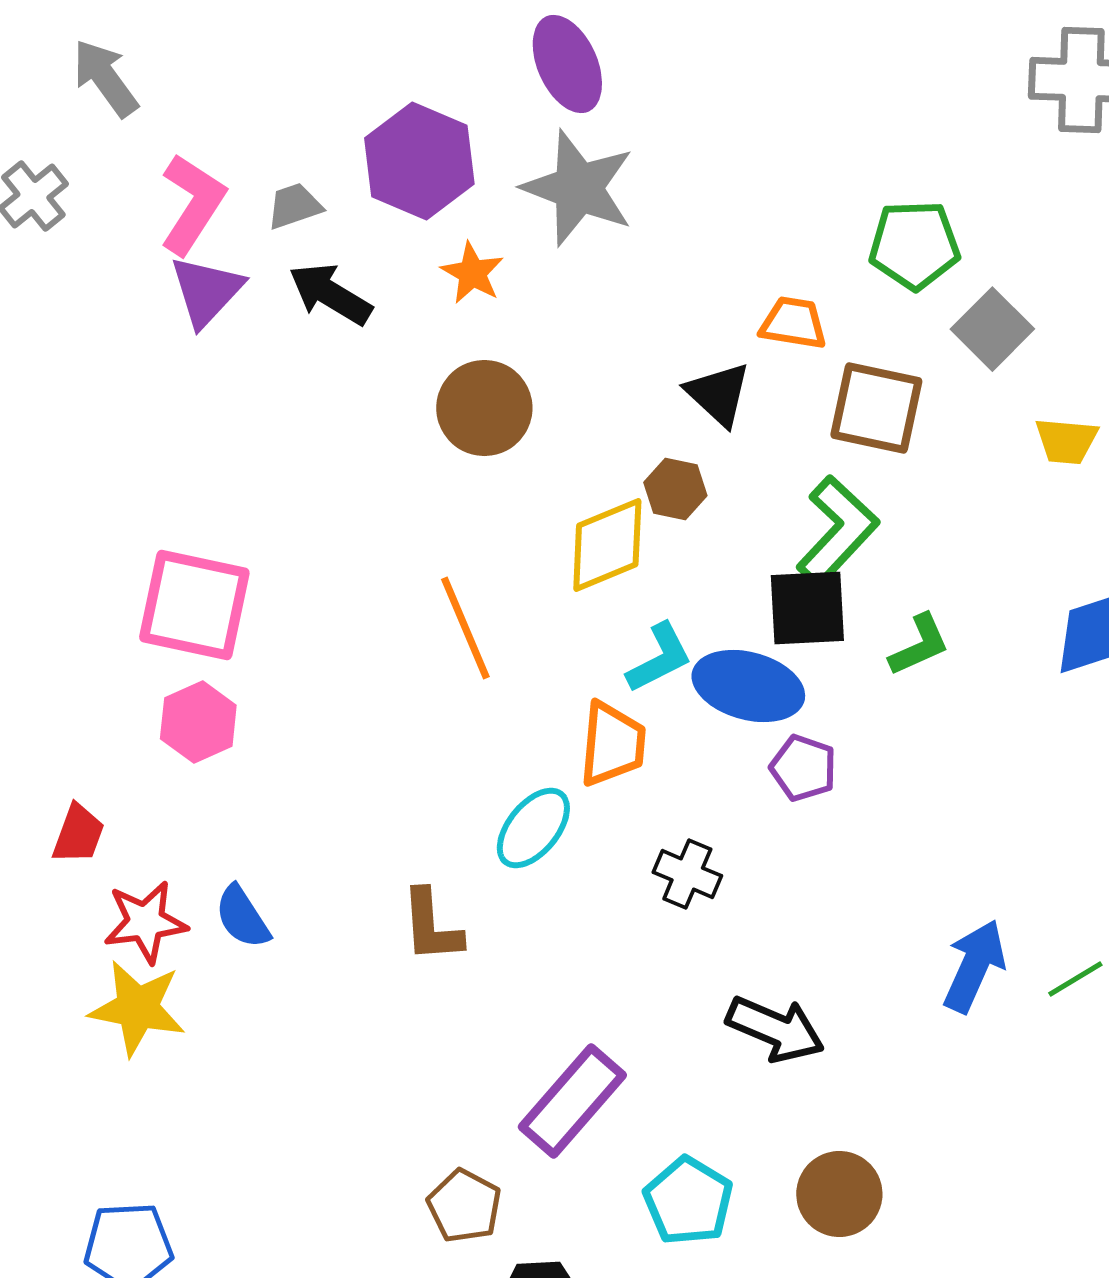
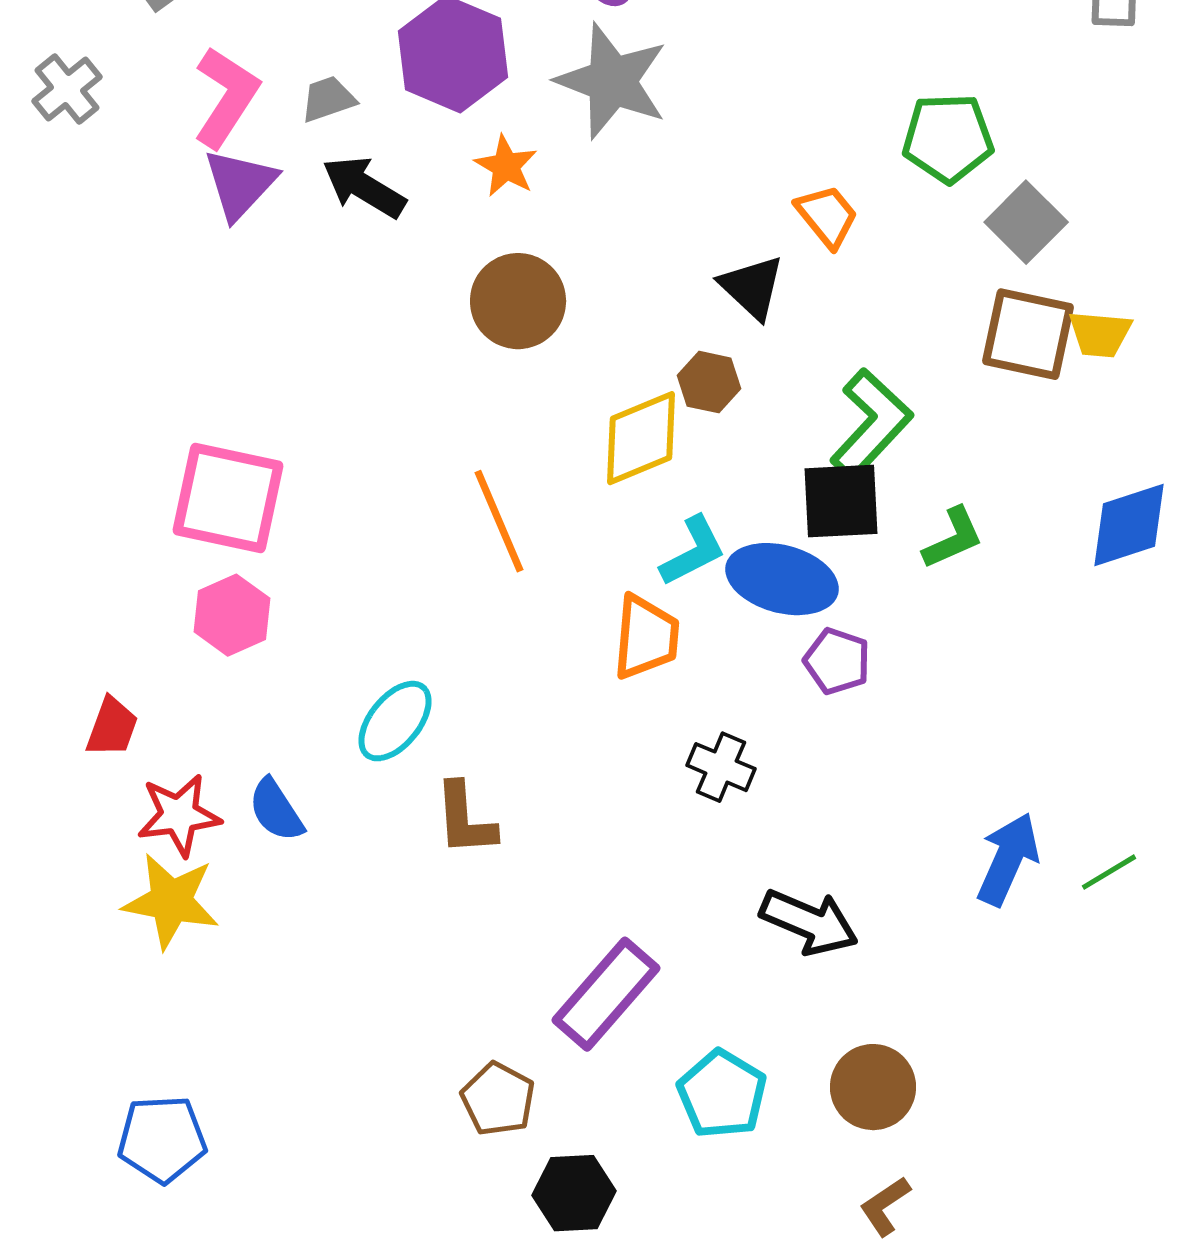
orange trapezoid: (793, 323) -> (827, 216), turned 42
brown square: (876, 408) -> (1028, 334), moved
cyan ellipse: (533, 828) -> (395, 721), moved

